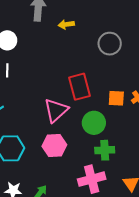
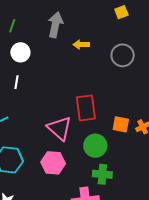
gray circle: (110, 44) -> (123, 55), moved
pink triangle: (56, 110) -> (59, 128), turned -44

